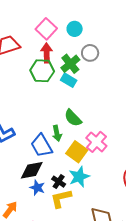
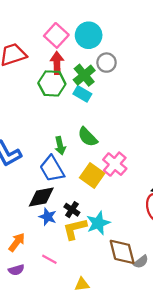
cyan circle: (75, 29) -> (89, 35), size x1.5
green arrow: (57, 133) -> (60, 146), moved
cyan star: (79, 177) -> (98, 223), moved

